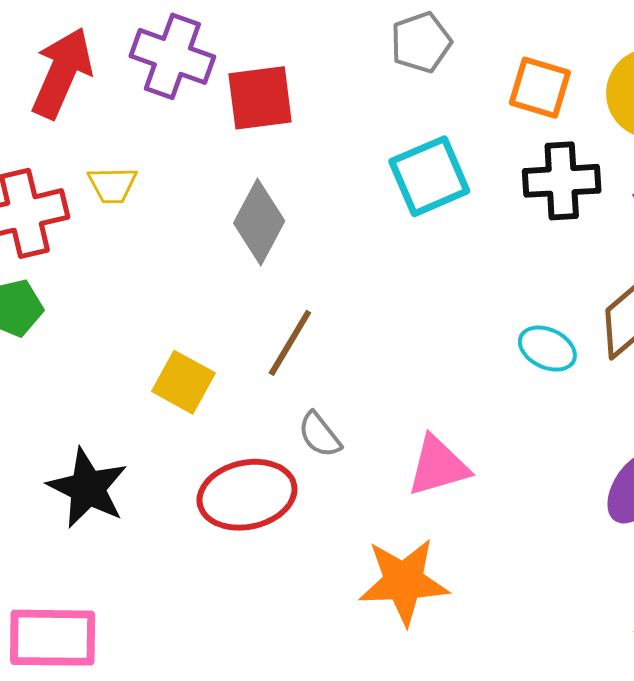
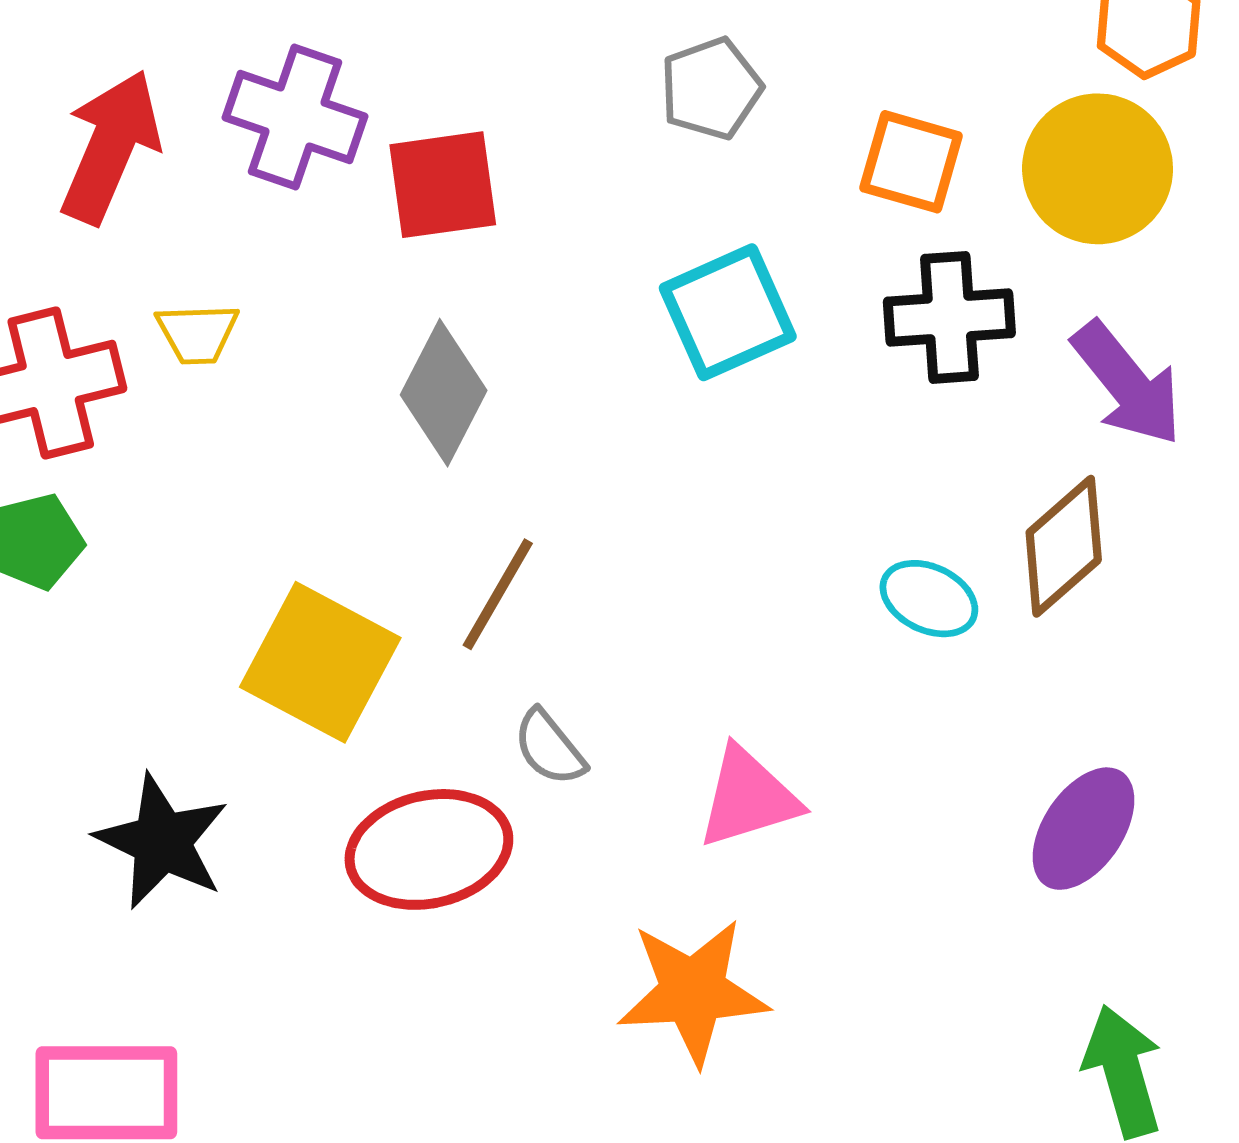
yellow square: (183, 382) -> (320, 662), size x1.5

